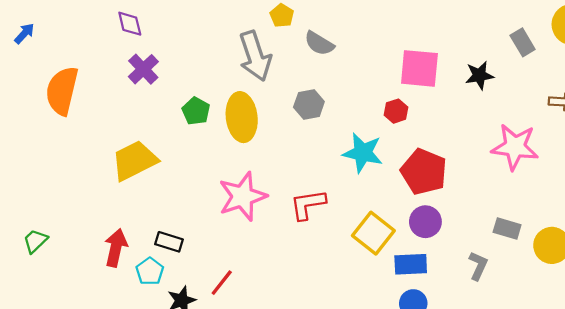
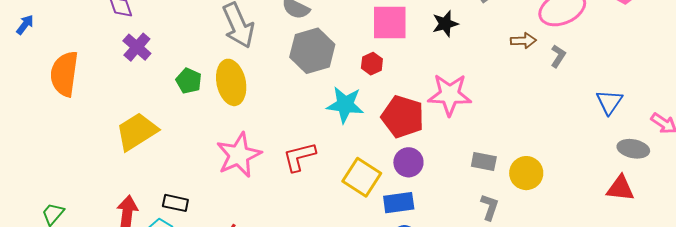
gray hexagon: (309, 104) -> (312, 51), moved, size x1.6
pink star: (515, 147) -> (450, 95), moved
gray L-shape: (478, 266) -> (490, 207), moved

